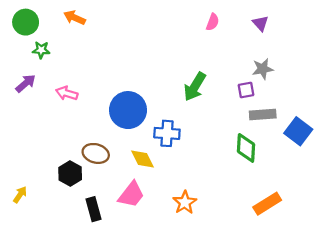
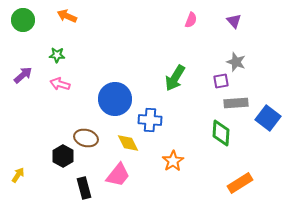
green star: (41, 50) -> (57, 55), moved
gray star: (263, 69) -> (236, 62), turned 30
orange star: (185, 202) -> (173, 161), moved

